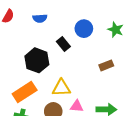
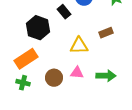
yellow triangle: (61, 88) -> (79, 46), moved

